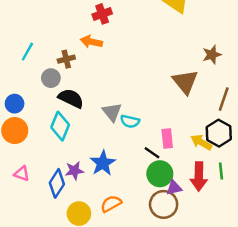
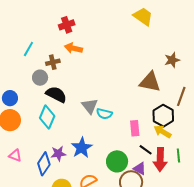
red cross: (102, 14) -> (67, 25), moved
cyan line: (27, 52) -> (28, 49), moved
brown triangle: (185, 82) -> (150, 82), turned -40
black hexagon: (219, 133) -> (163, 116), moved
black line: (152, 153) -> (146, 150), moved
green circle: (160, 174) -> (117, 161), moved
purple triangle: (174, 188) -> (140, 169), turned 40

